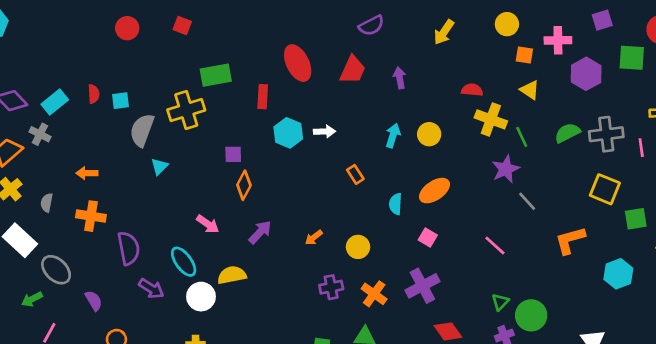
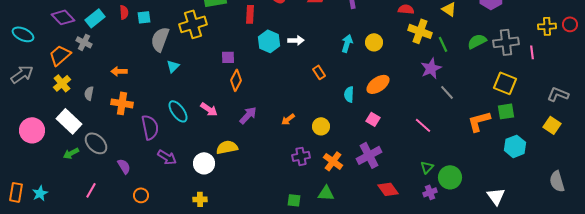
green square: (636, 219) -> (506, 111), moved
cyan ellipse: (184, 262) -> (178, 111), moved
green arrow: (32, 299) -> (71, 153), moved

